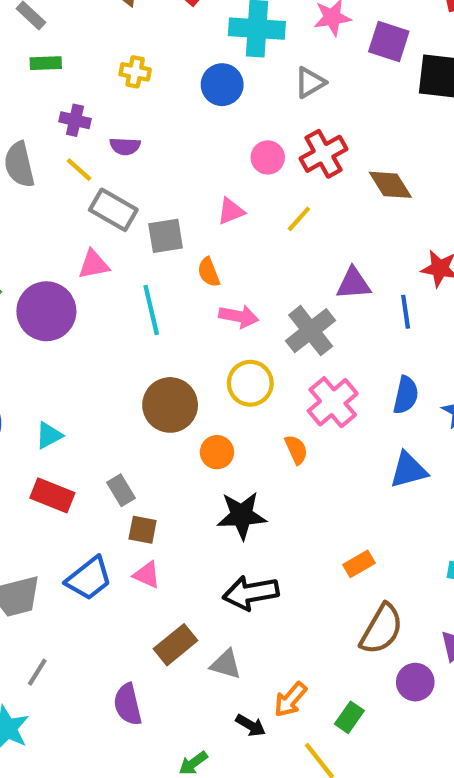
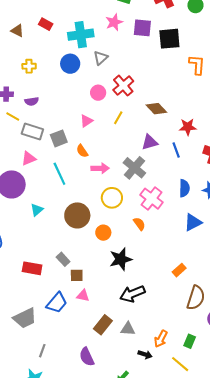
gray triangle: (310, 83) -> (101, 58), moved
brown diamond: (390, 185) -> (156, 109), moved
cyan triangle: (49, 435) -> (37, 210), moved

